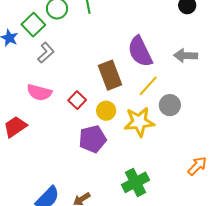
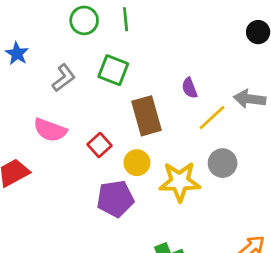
green square: (33, 25) -> (113, 70), moved, turned -30
purple semicircle: (140, 51) -> (189, 88), size x0.5
yellow line: (148, 86) -> (212, 118), moved

